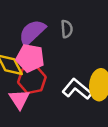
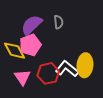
pink pentagon: (30, 58) -> (30, 45), turned -30
red hexagon: (32, 80) -> (48, 73), moved

